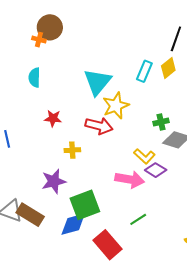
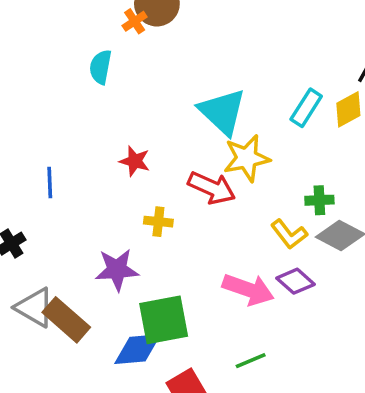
orange cross: (39, 40) -> (135, 21), turned 32
cyan semicircle: (34, 78) -> (101, 67), moved
cyan triangle: (97, 82) -> (222, 112), turned -36
yellow L-shape: (144, 156) -> (289, 234), moved

